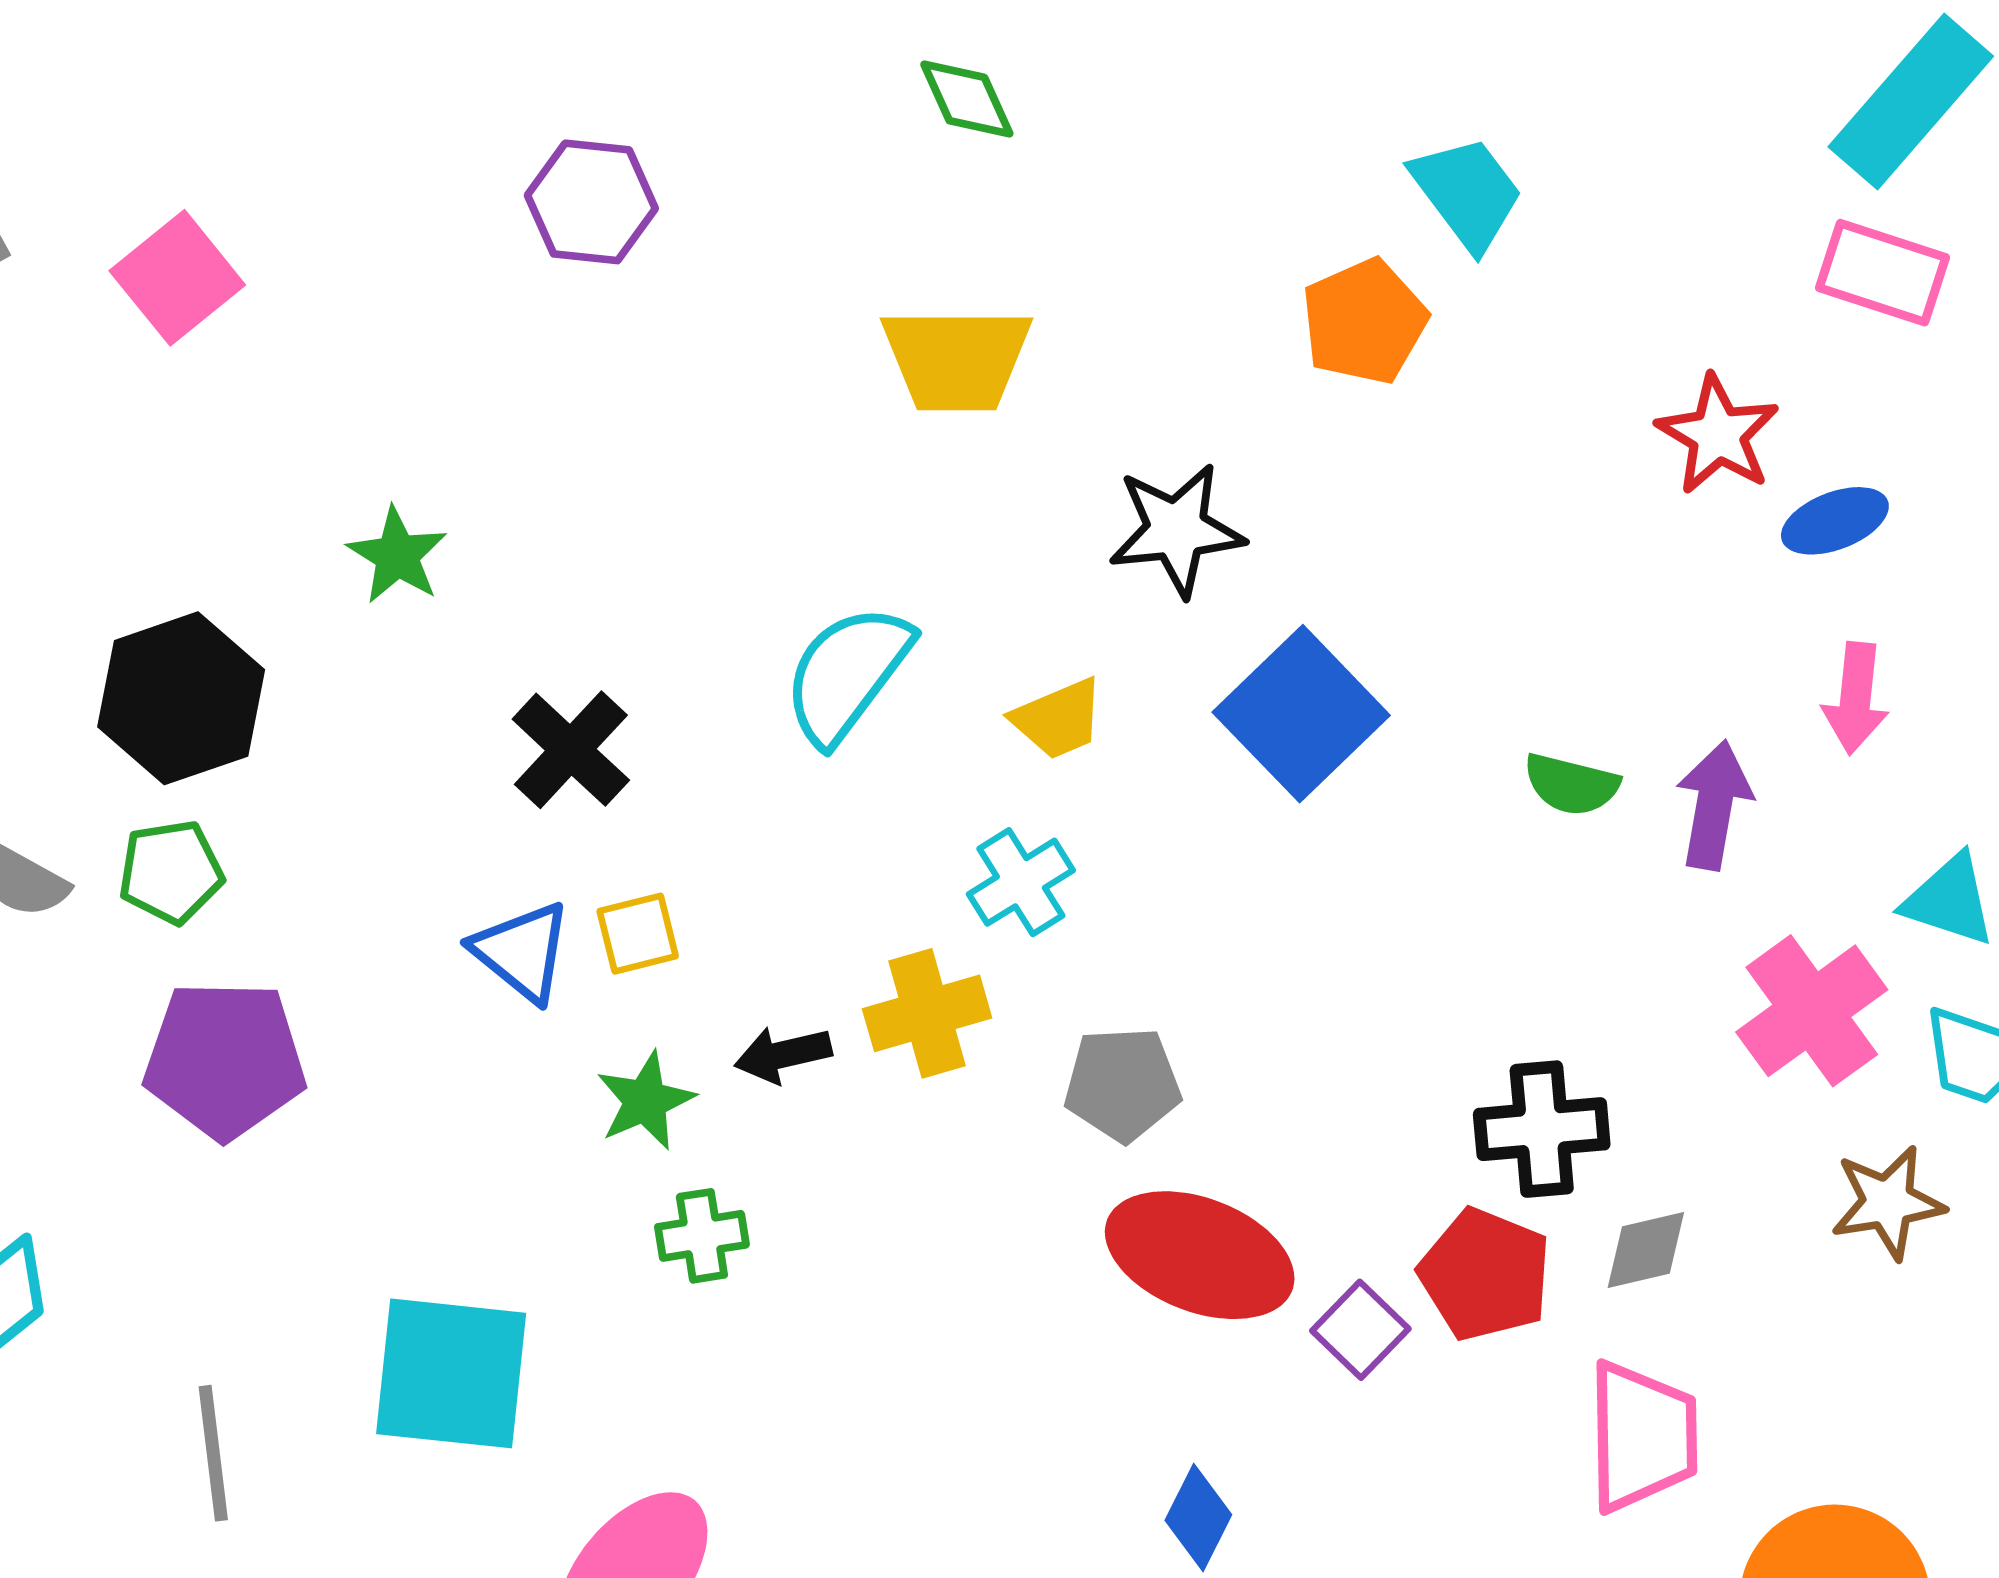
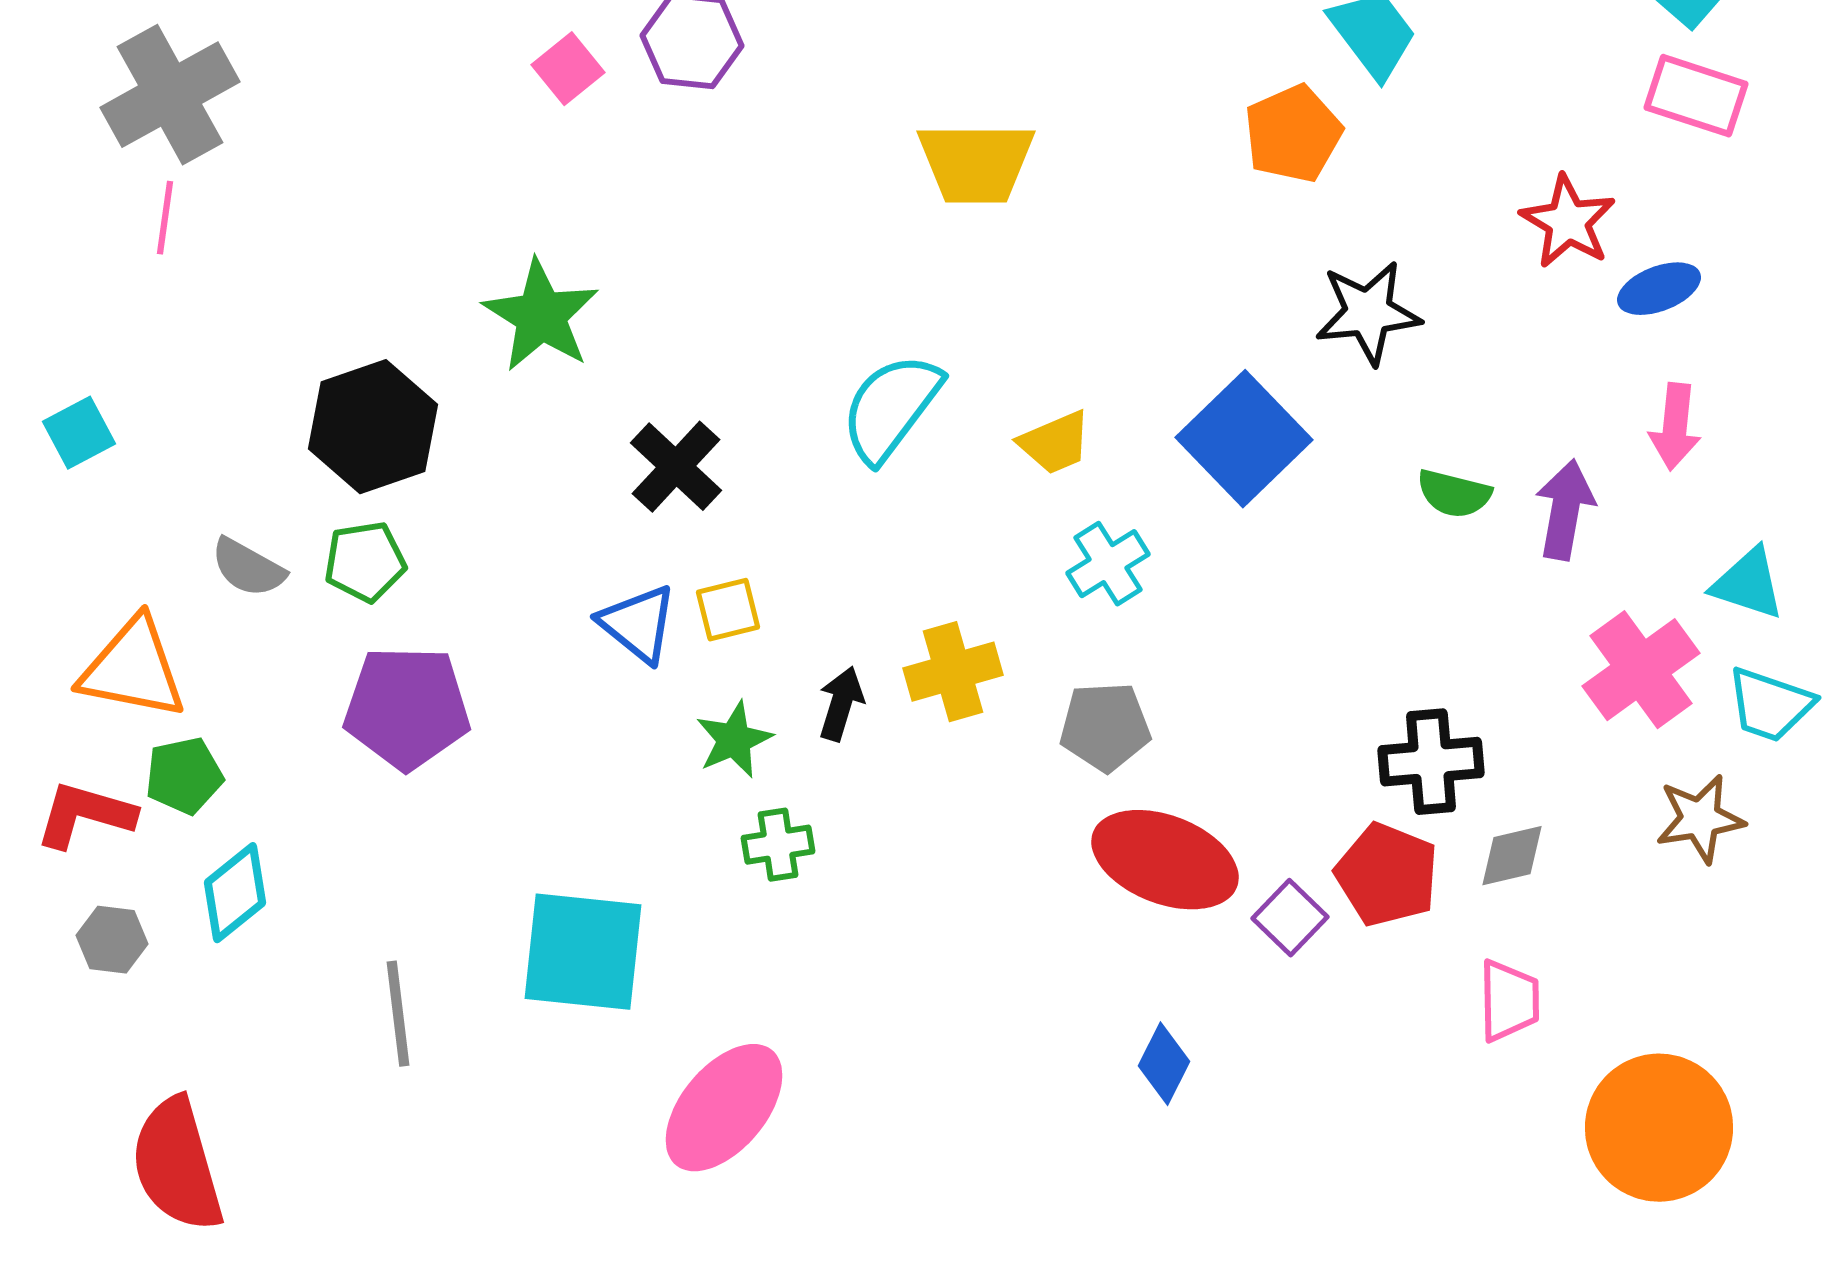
pink square: (177, 278) -> (568, 69), moved, size x0.7
black star: (1176, 530) -> (1368, 313), moved
green star: (397, 556) -> (541, 316), size x1.5
cyan cross: (1021, 882) -> (1108, 564), moved
black arrow: (783, 1055) -> (841, 704), turned 120
pink trapezoid: (1642, 1436) -> (1509, 1001), size x0.7

